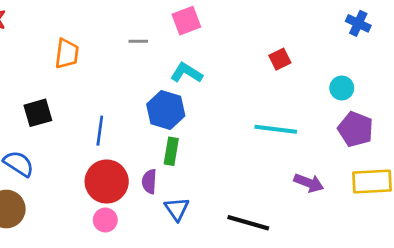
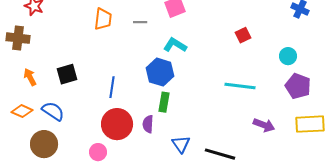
orange trapezoid: (67, 54) -> (103, 19), moved
blue triangle: (177, 209) -> (181, 144), moved
pink circle: (105, 220) -> (98, 152), moved

